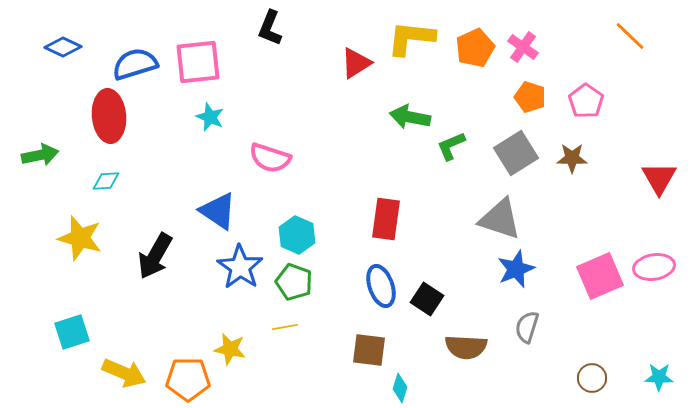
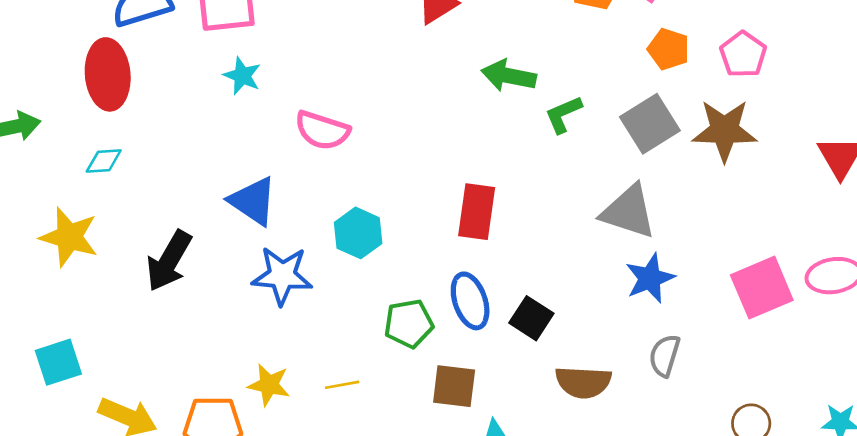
brown star: (572, 158) -> (724, 130), size x1.6
blue star: (240, 267) -> (282, 276), turned -30
green pentagon: (294, 282) -> (409, 324), moved, turned -30
yellow line: (285, 327) -> (342, 385), moved

